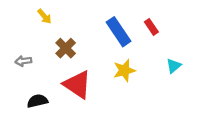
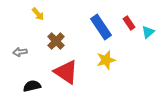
cyan triangle: (174, 66) -> (148, 32), moved

